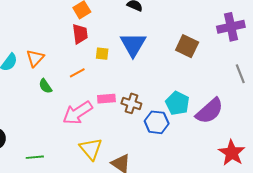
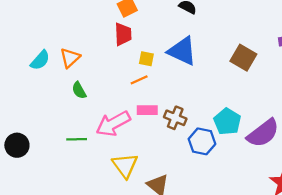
blue triangle: (133, 44) -> (182, 51), turned -40
orange line: (77, 73) -> (139, 80), moved
green line: (35, 157) -> (77, 139), moved

